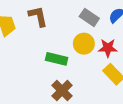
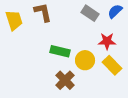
yellow circle: (84, 44) -> (85, 60), moved

